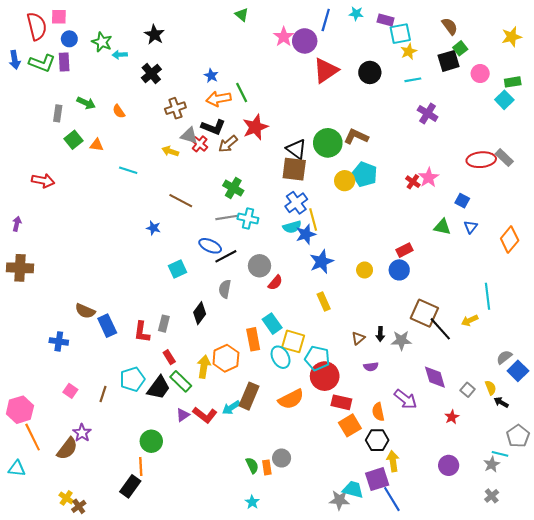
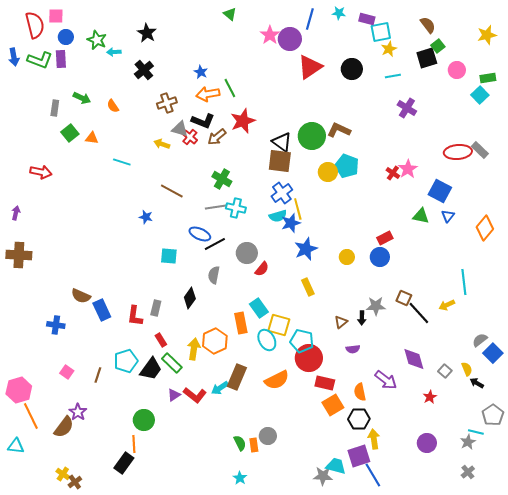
blue square: (462, 201) -> (440, 191), size x1.6
cyan square: (178, 269) -> (169, 256), turned 30
brown square: (424, 313) -> (404, 298), size x0.6
gray star: (401, 340) -> (376, 306), moved

